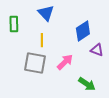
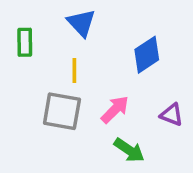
purple triangle: (97, 50) -> (172, 115), moved
green arrow: (87, 84) -> (129, 150), moved

